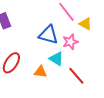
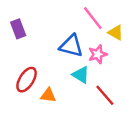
orange triangle: (40, 72) -> (48, 95), moved

